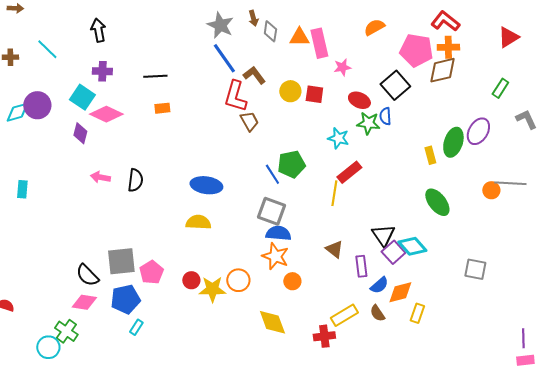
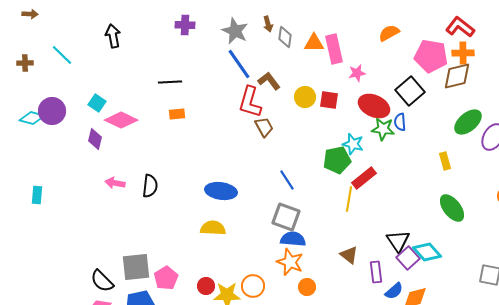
purple cross: (102, 71) -> (185, 25), moved
cyan square: (82, 97) -> (97, 103), size x0.7
red ellipse: (359, 100) -> (374, 106), size x1.4
cyan diamond: (17, 112) -> (32, 118), turned 30
green ellipse: (453, 142) -> (468, 122), moved, turned 32
green pentagon: (291, 164) -> (337, 160), moved

